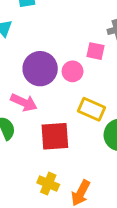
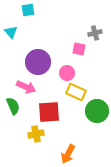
pink circle: (73, 71) -> (67, 73), moved
yellow cross: (48, 184) -> (36, 134), moved, turned -35

